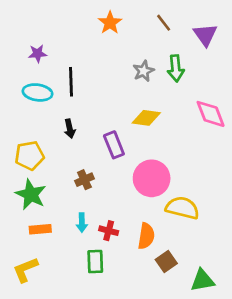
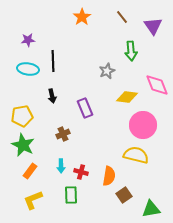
gray star: (144, 71) -> (107, 71), moved
yellow diamond: (146, 118) -> (127, 97), moved
pink circle: (152, 178) -> (143, 125), moved
orange rectangle: (40, 229) -> (30, 171), turned -49
yellow L-shape: (25, 270) -> (33, 200), moved

